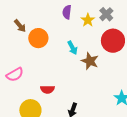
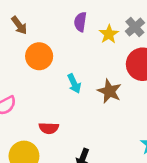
brown arrow: (20, 26) -> (19, 25), moved
cyan arrow: (72, 48) -> (74, 83), moved

